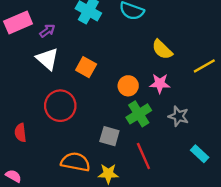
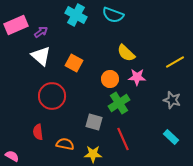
yellow semicircle: (162, 49) -> (126, 53), moved
gray star: (179, 116) -> (172, 100), moved
red semicircle: (20, 133) -> (38, 132), moved
orange semicircle: (75, 162) -> (65, 144), size x0.7

